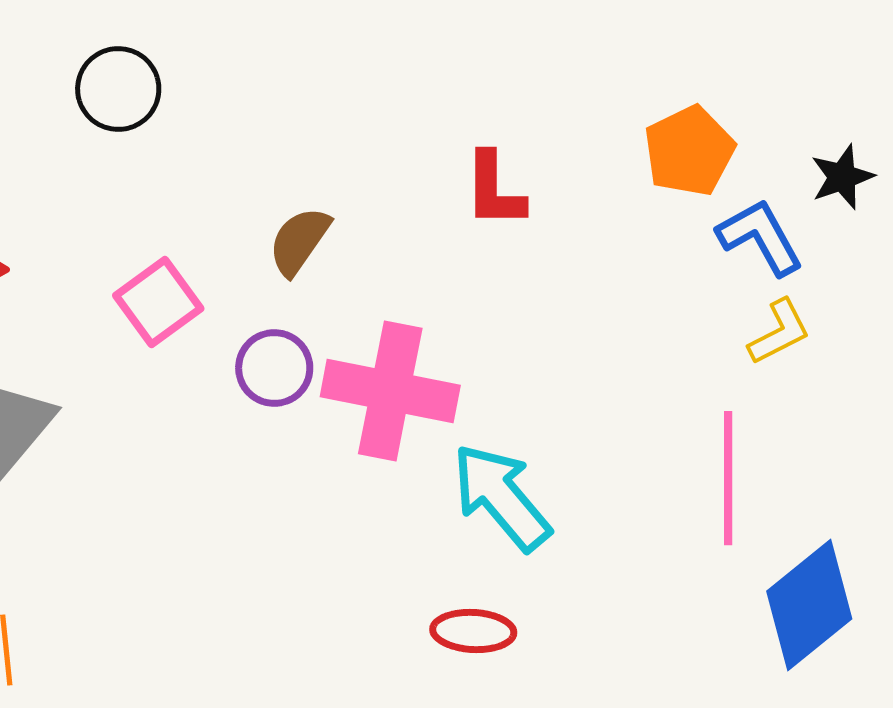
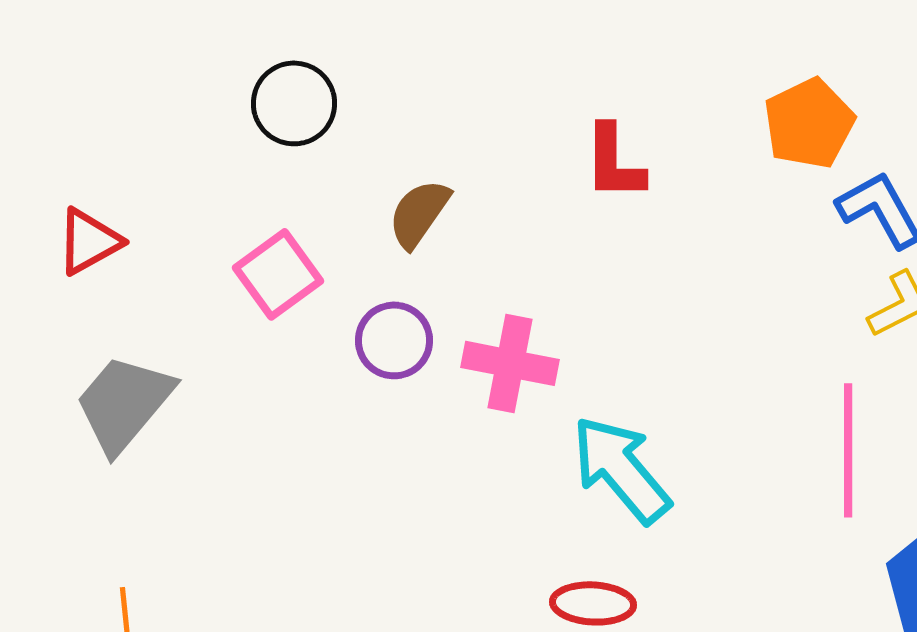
black circle: (118, 89) -> (294, 103), moved
pink cross: (390, 391) -> (510, 363), size x0.7

